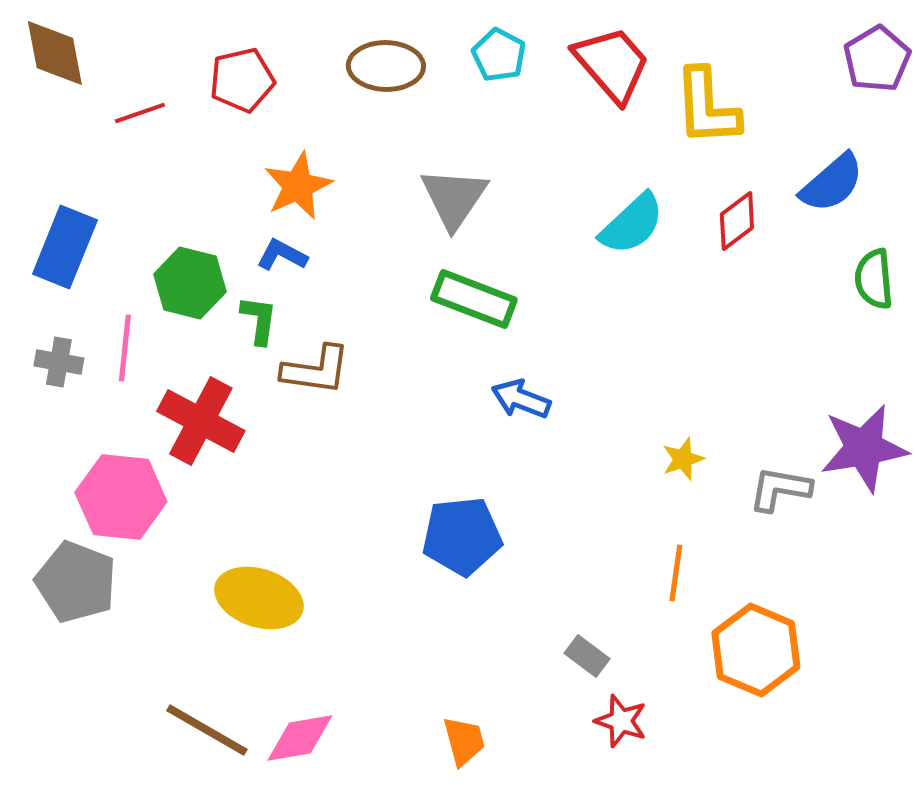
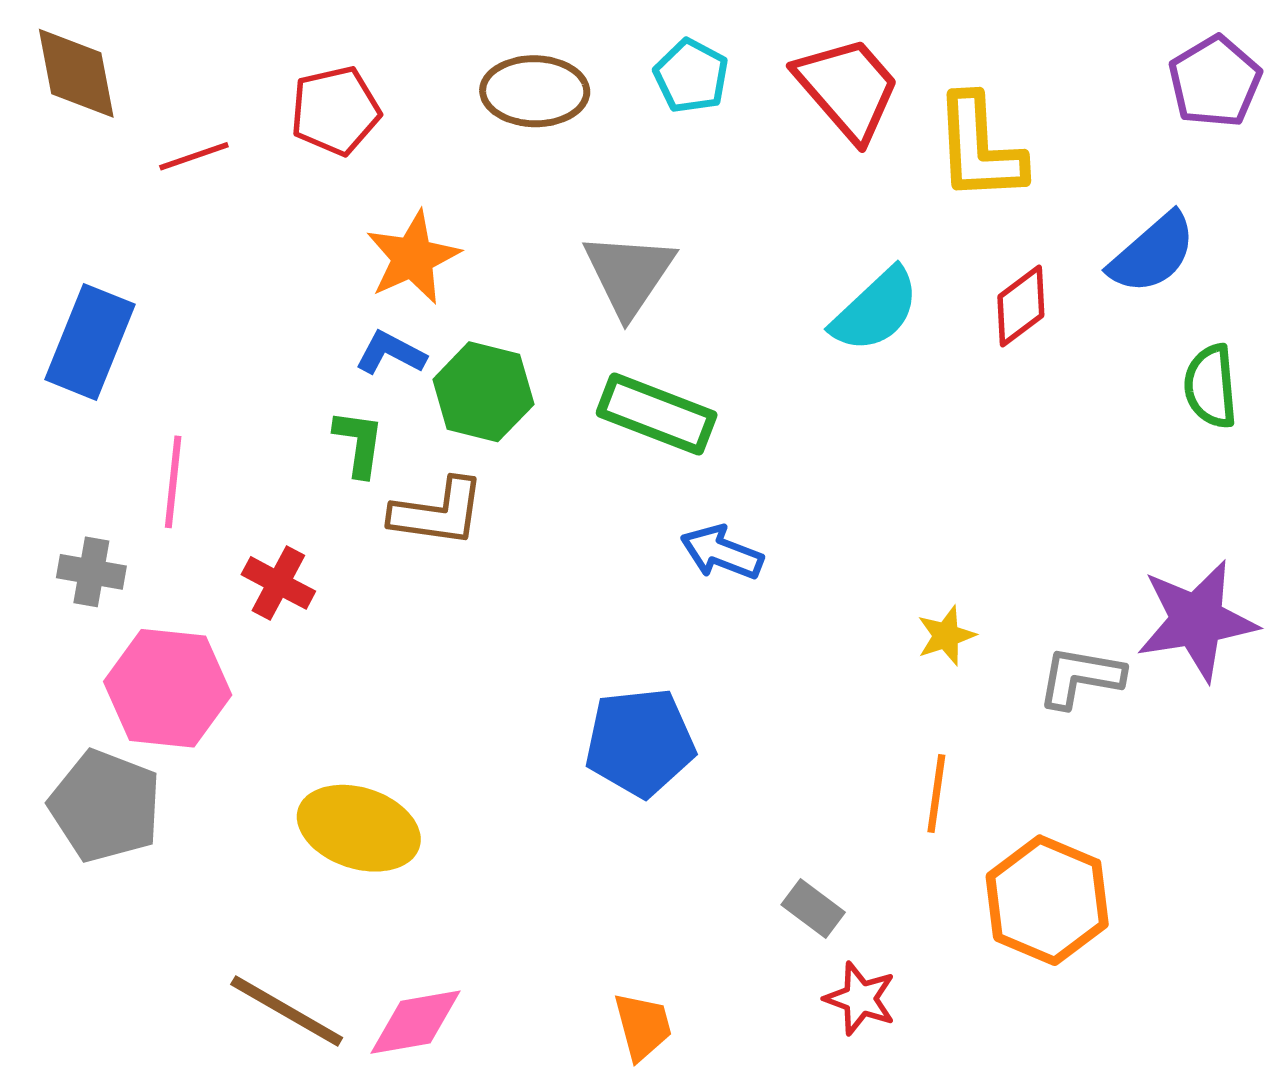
green hexagon: (190, 283) -> (483, 392), moved
gray cross: (59, 362) -> (91, 572), moved
red cross: (201, 421) -> (278, 583), size x0.6

